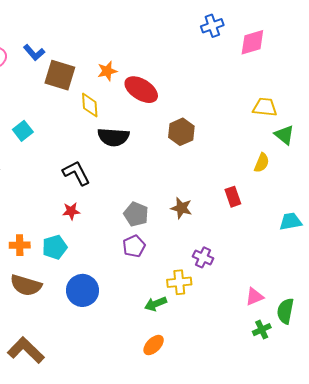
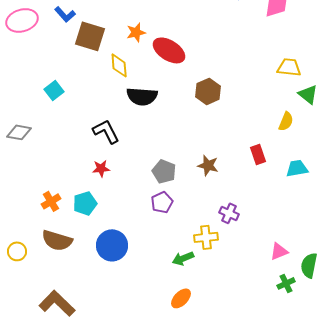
cyan trapezoid: (291, 221) -> (297, 168), moved
orange cross: (20, 245) -> (51, 201), turned -30

